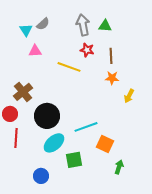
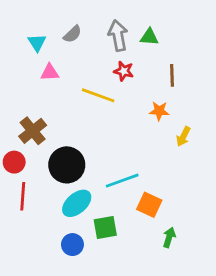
gray semicircle: (43, 24) -> (72, 34), moved
brown line: (111, 56) -> (172, 75), moved
blue circle: (41, 176) -> (72, 245), moved

